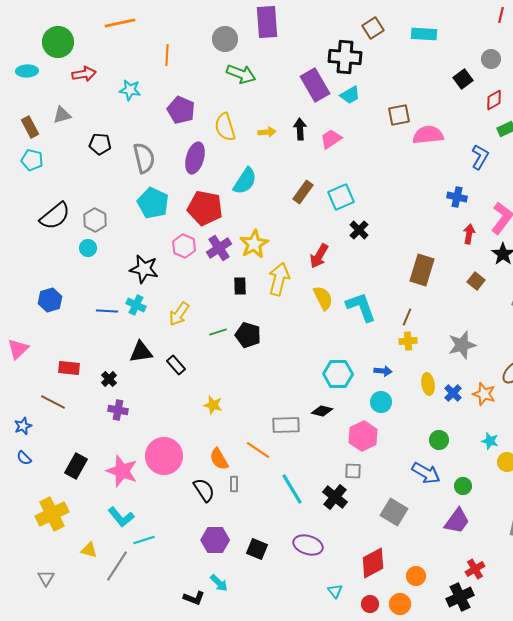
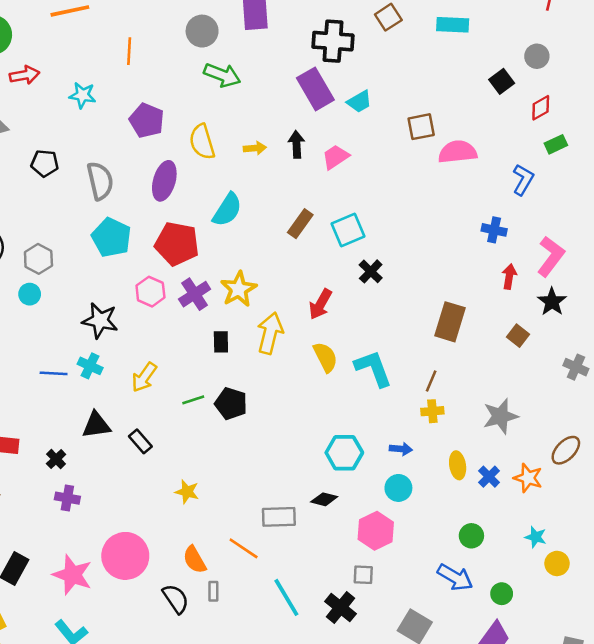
black cross: (345, 57) -> (333, 41), moved

